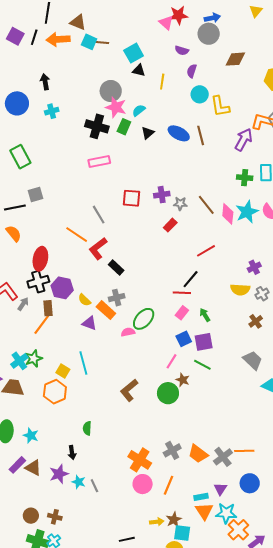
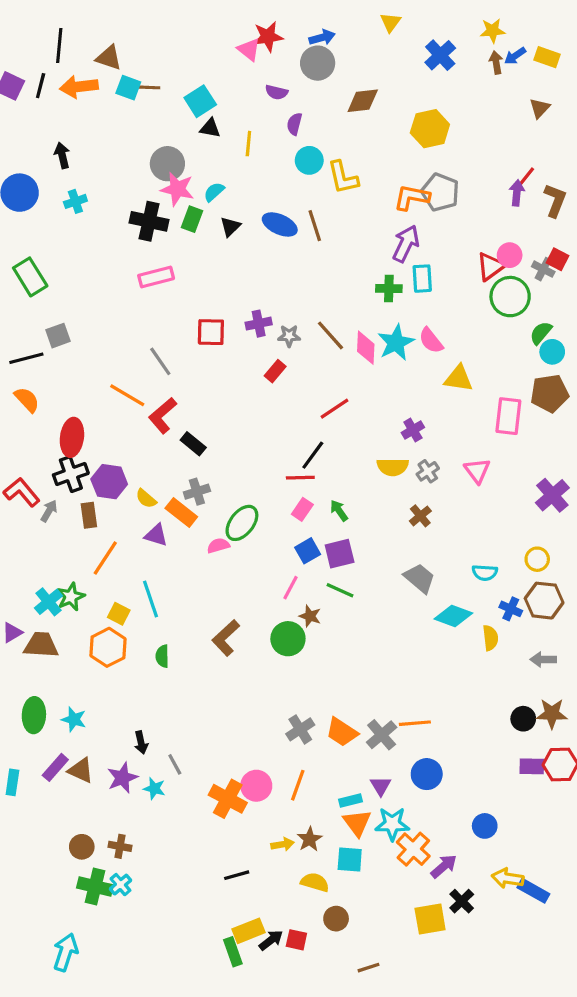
purple arrow: (243, 140) -> (406, 244), moved
orange line: (42, 324) -> (105, 558), moved
green semicircle: (87, 428) -> (162, 656), moved
orange cross: (140, 460) -> (228, 799), moved
gray line: (94, 486) -> (175, 764), moved
cyan square: (182, 533) -> (350, 859), moved

